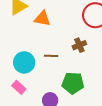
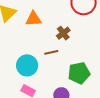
brown cross: (79, 45) -> (63, 33), moved

